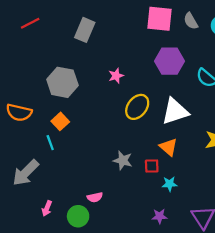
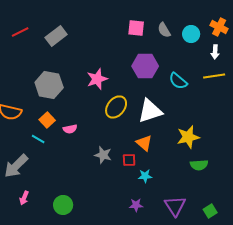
pink square: (160, 19) -> (136, 28), size x0.7
gray rectangle: (85, 30) -> (56, 36), moved, turned 30
pink star: (116, 76) -> (97, 79), size x1.5
cyan line: (50, 143) -> (38, 139), turned -40
pink semicircle: (95, 197) -> (70, 129), moved
pink arrow: (47, 208) -> (24, 198), moved

